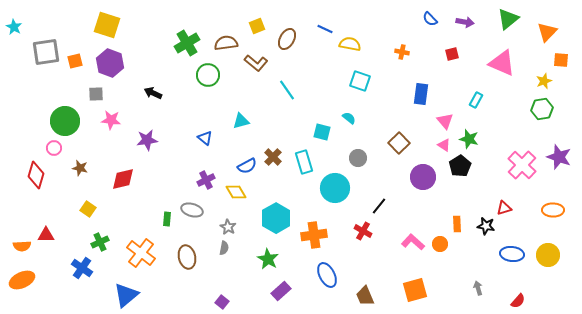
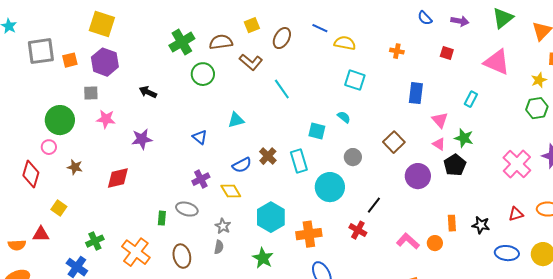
red square: (452, 54) -> (447, 53), turned 32
red triangle: (504, 208) -> (516, 214), moved
yellow square: (88, 209) -> (59, 208), moved

